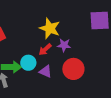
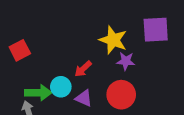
yellow star: (50, 28) -> (113, 40), moved
purple star: (64, 45) -> (126, 61), moved

